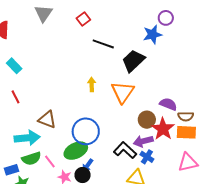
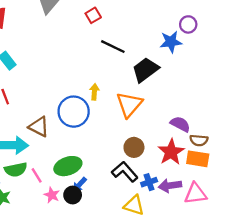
brown circle: (147, 120) -> (134, 147), moved
blue circle: (86, 131) -> (74, 112), moved
purple arrow: (143, 141) -> (170, 186), moved
blue cross: (147, 157) -> (149, 182), turned 32

